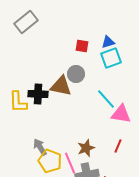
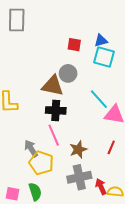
gray rectangle: (26, 22) -> (17, 20), turned -50
cyan square: (111, 58) -> (104, 57), turned 35
black cross: (38, 94) -> (56, 110), moved
pink line: (70, 163) -> (54, 135), moved

